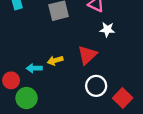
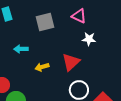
cyan arrow: (34, 68) -> (21, 49), moved

